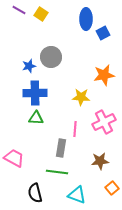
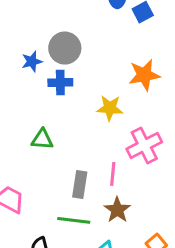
blue cross: (35, 93) -> (60, 82), moved, size x0.7
pink line: (75, 129) -> (113, 174), moved
brown star: (100, 161) -> (117, 210), moved, turned -30

